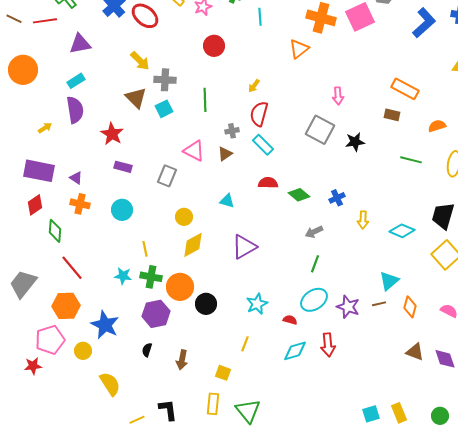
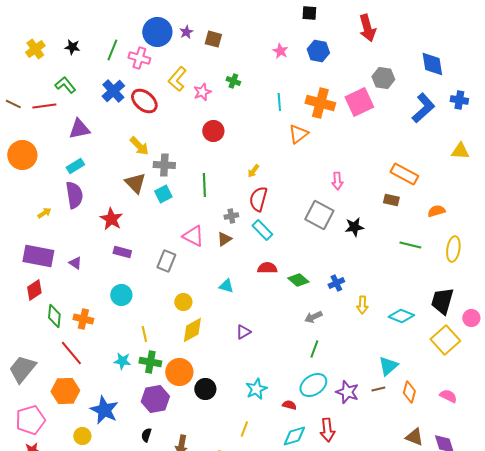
cyan line: (260, 17) -> (279, 102), moved
orange cross: (80, 204) -> (83, 319), moved
purple triangle: (244, 247) -> (243, 332), size x0.6
pink pentagon: (50, 340) -> (30, 420), moved

